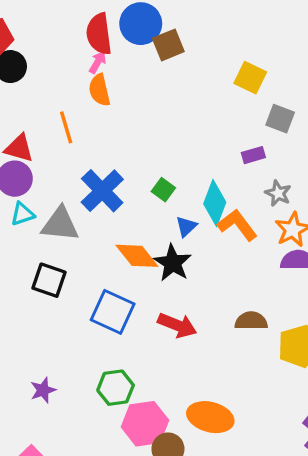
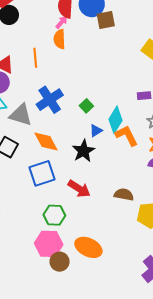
orange diamond: (137, 256) -> (46, 142), moved
blue square: (113, 312) -> (42, 173), turned 36
green hexagon: (116, 388) -> (54, 215), moved

